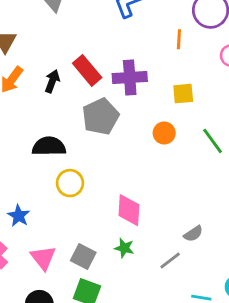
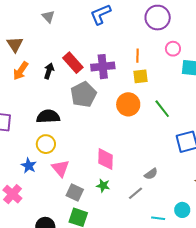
orange line: (179, 39) -> (138, 56), moved
orange circle: (164, 133) -> (128, 104), size x1.5
yellow circle: (70, 183) -> (46, 144), moved
pink triangle: (43, 258) -> (60, 168), moved

